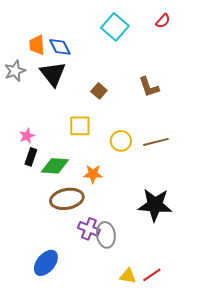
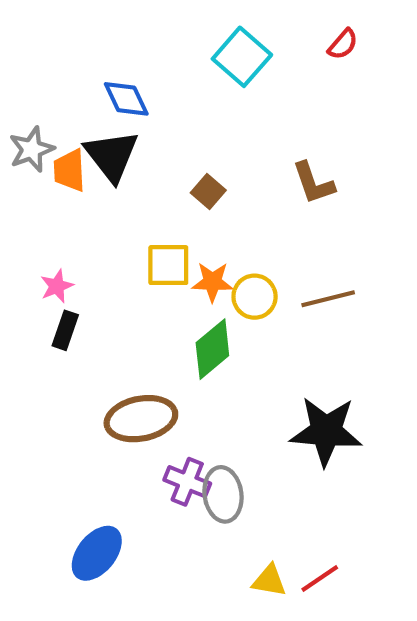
orange trapezoid: (37, 45) -> (69, 170), moved
green diamond: (55, 166) -> (212, 349), moved, turned -44
orange star: (93, 174) -> (212, 282), moved

